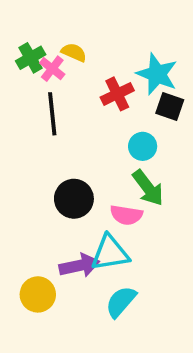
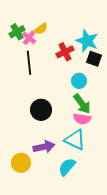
yellow semicircle: (74, 52) -> (41, 29), turned 120
pink semicircle: (126, 215) -> (82, 119), moved
cyan triangle: (110, 253) -> (75, 140), moved, turned 35

